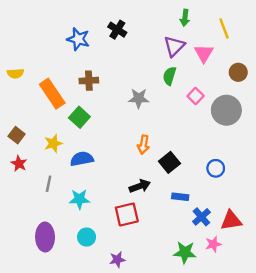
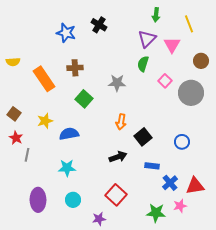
green square: (79, 117) -> (84, 99), moved
gray line: (49, 184) -> (27, 155), moved
red square: (127, 215) -> (116, 195), moved, turned -35

